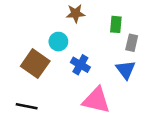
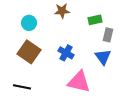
green rectangle: (116, 24) -> (95, 20), turned 72
cyan circle: (58, 42) -> (29, 23), moved

